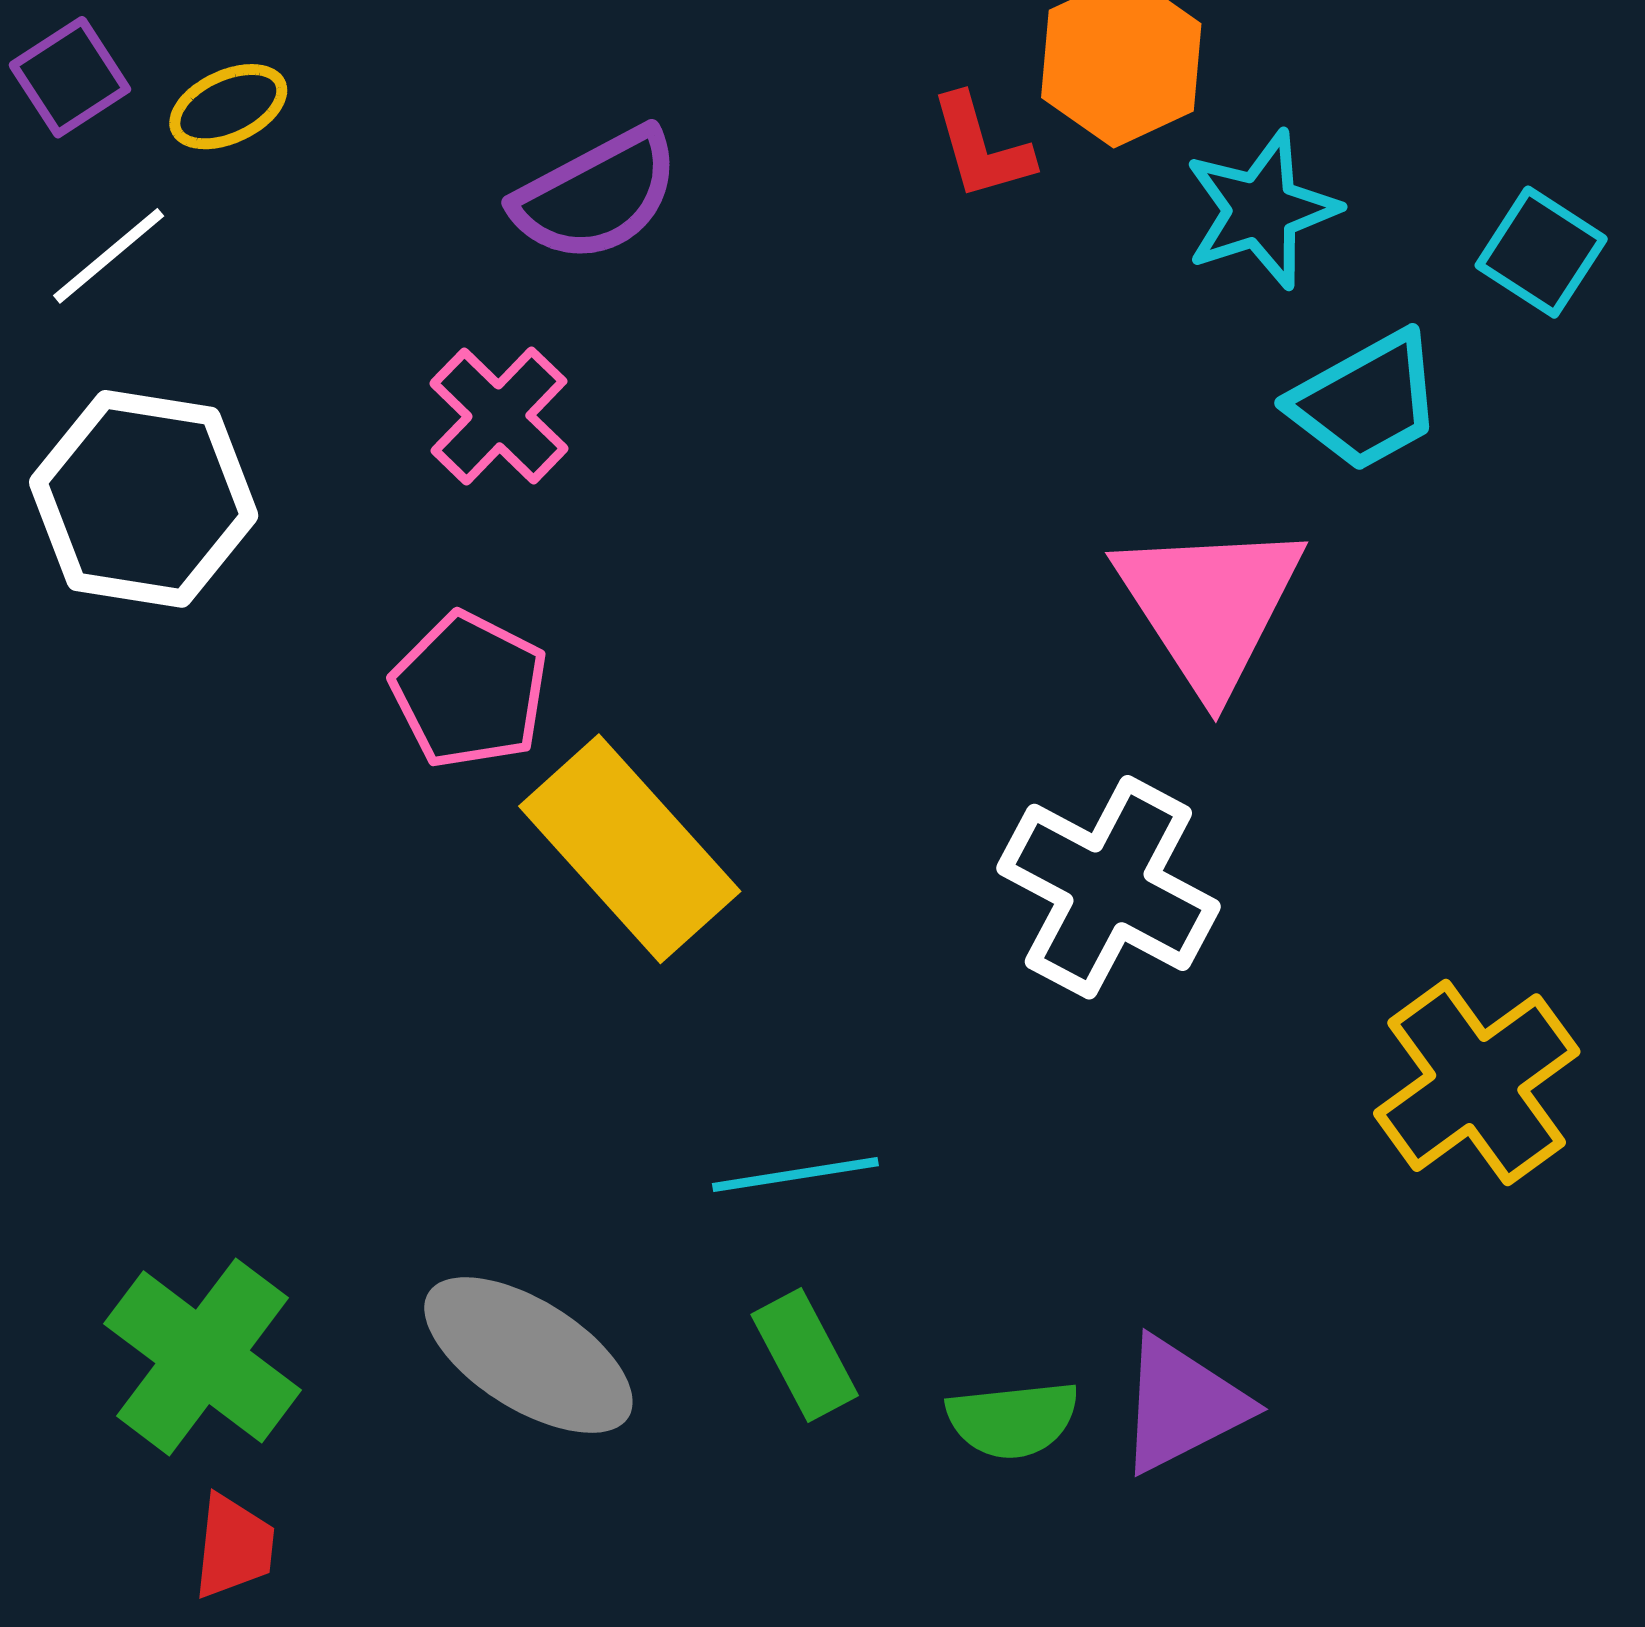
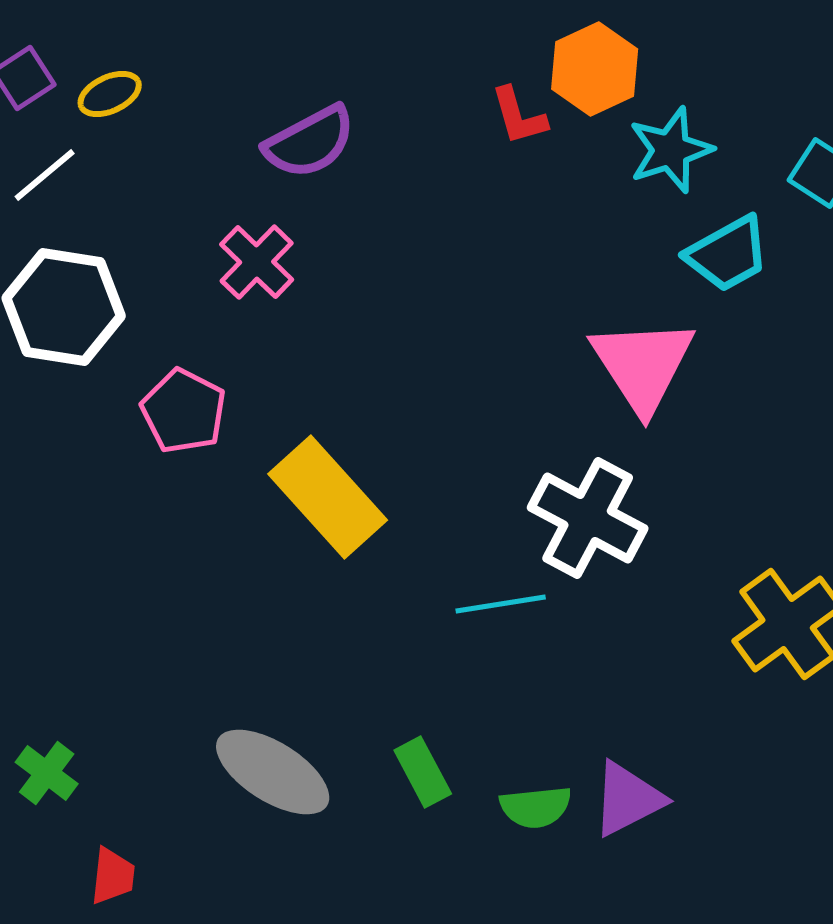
pink pentagon: (470, 690) -> (184, 411), moved
cyan line: (795, 1175) -> (501, 604), moved
green cross: (203, 1357) -> (47, 773), moved, size x0.6

